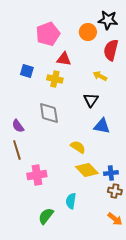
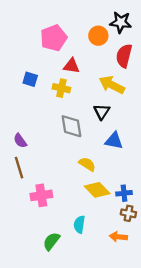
yellow arrow: (100, 76) -> (112, 85), size x1.6
gray diamond: (49, 113) -> (72, 126), moved
orange arrow: (115, 219) -> (118, 237), moved, turned 147

